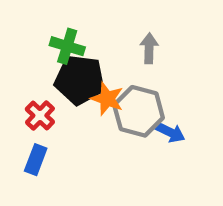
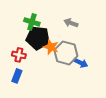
gray arrow: (149, 48) -> (71, 23), turned -72
red cross: (40, 115) -> (19, 55), turned -32

